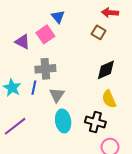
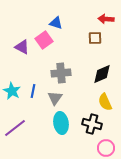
blue triangle: (58, 17) -> (56, 23), turned -32
brown square: (99, 32) -> (95, 38), turned -32
gray cross: (45, 69) -> (61, 73), moved

